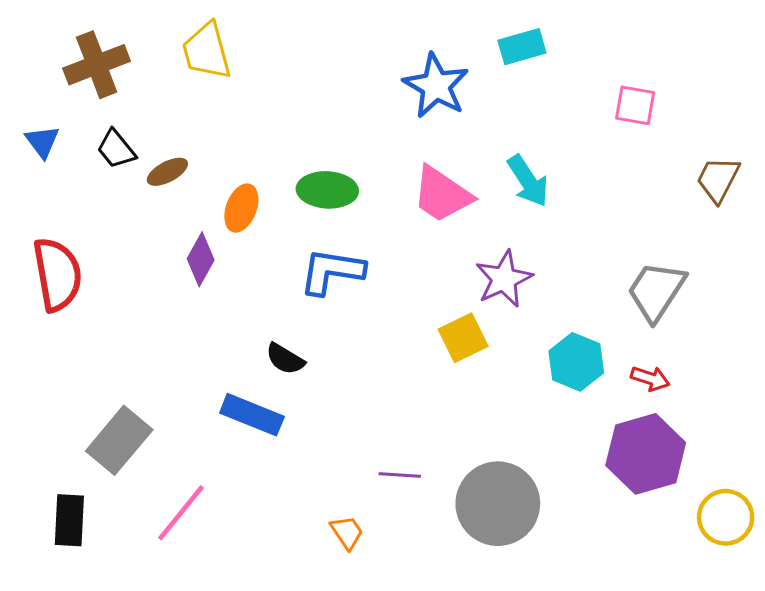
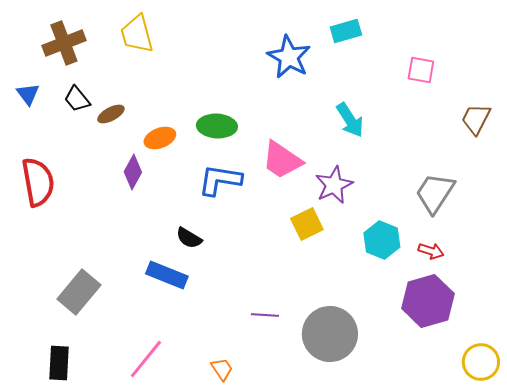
pink trapezoid: (442, 194) -> (282, 160), moved
orange ellipse: (241, 208) -> (160, 138), turned 48
pink line: (181, 513) -> (146, 359), moved
yellow circle: (726, 517) -> (481, 362), moved
black rectangle: (69, 520) -> (59, 363), moved
orange trapezoid: (347, 532) -> (222, 369), moved

